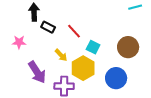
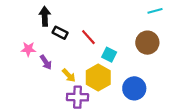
brown circle: (128, 47) -> (147, 43), moved
yellow arrow: (61, 55) -> (69, 75), moved
purple arrow: (37, 72) -> (46, 62), moved, size x0.6

